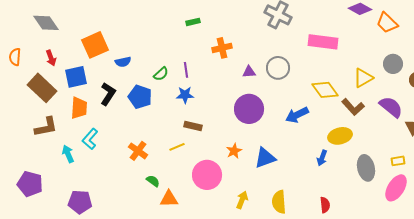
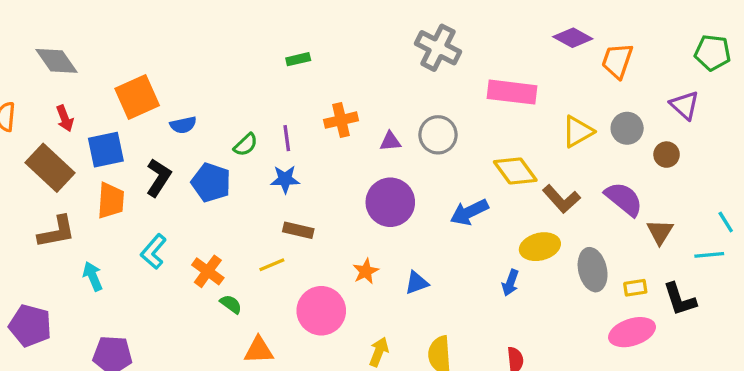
orange trapezoid: (387, 23) -> (617, 61), turned 65
orange cross: (222, 48) -> (341, 120), moved
yellow triangle: (363, 78) -> (578, 132), moved
cyan L-shape: (90, 139) -> (154, 252), moved
blue triangle: (265, 158) -> (417, 283), size x0.7
gray ellipse: (366, 168) -> (593, 270), moved
green semicircle: (153, 181) -> (231, 304), moved
pink ellipse: (396, 188) -> (632, 332), turned 40

